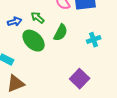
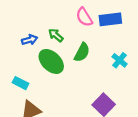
cyan cross: (94, 40) -> (119, 60), turned -32

